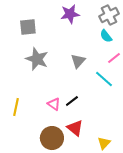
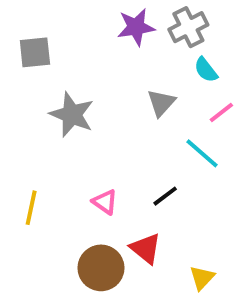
gray cross: (109, 15) -> (188, 27), moved
gray square: (28, 27) -> (35, 52), moved
gray triangle: (78, 61) -> (161, 103), moved
black line: (72, 101) -> (165, 196), moved

